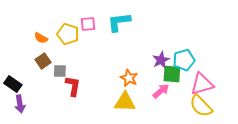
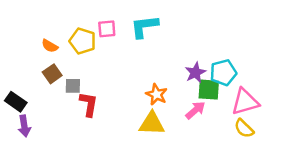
yellow semicircle: (201, 106) -> (244, 128), size x0.7

